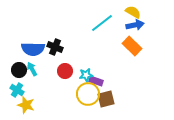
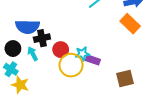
black cross: (55, 47) -> (42, 38), moved, turned -35
cyan arrow: (32, 69) -> (33, 54), moved
yellow circle: (88, 94) -> (71, 65), moved
brown square: (106, 99) -> (125, 79), moved

